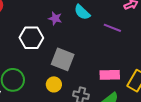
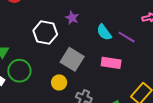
cyan semicircle: (82, 12) -> (104, 32), moved
pink rectangle: (110, 75) -> (111, 63), moved

